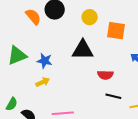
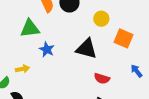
green triangle: (17, 55) -> (30, 29), moved
yellow arrow: (43, 82) -> (22, 69), moved

